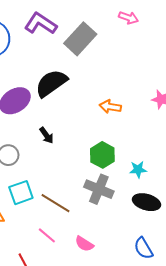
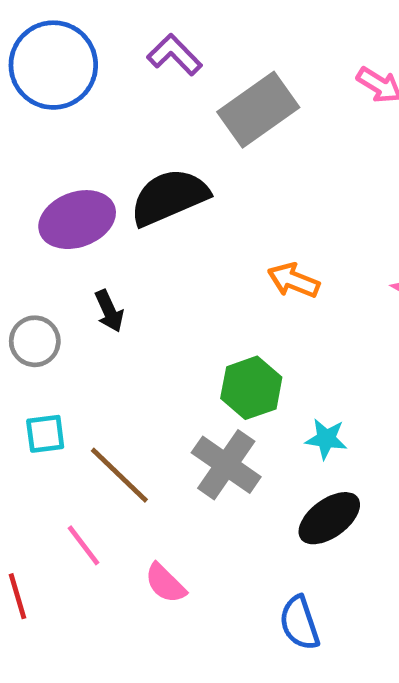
purple L-shape: (41, 24) -> (174, 55), size x0.7
black arrow: (46, 135) -> (109, 311), moved
cyan square: (21, 193) -> (45, 434), size x0.7
black ellipse: (146, 202) -> (329, 518), turned -64

